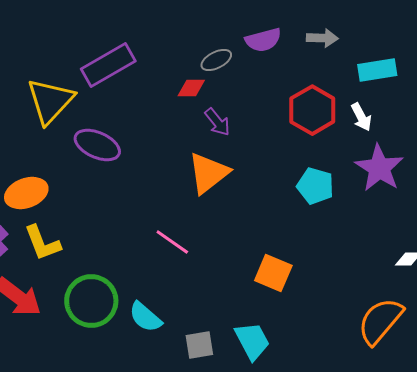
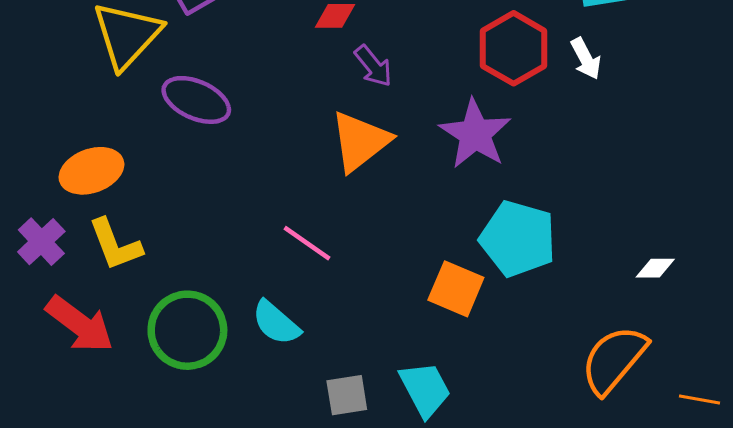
purple star: (379, 168) -> (475, 134), moved
cyan pentagon: (315, 186) -> (518, 239), moved, size x1.4
cyan semicircle: (145, 317) -> (276, 323), moved

